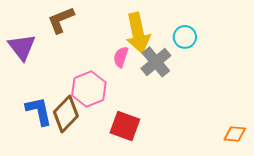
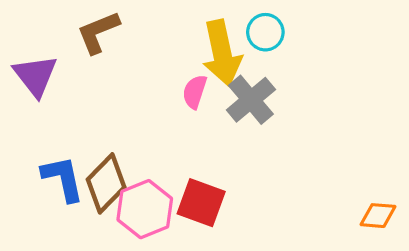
cyan circle: (185, 37) -> (265, 32), moved
pink hexagon: (89, 89) -> (145, 209), moved

